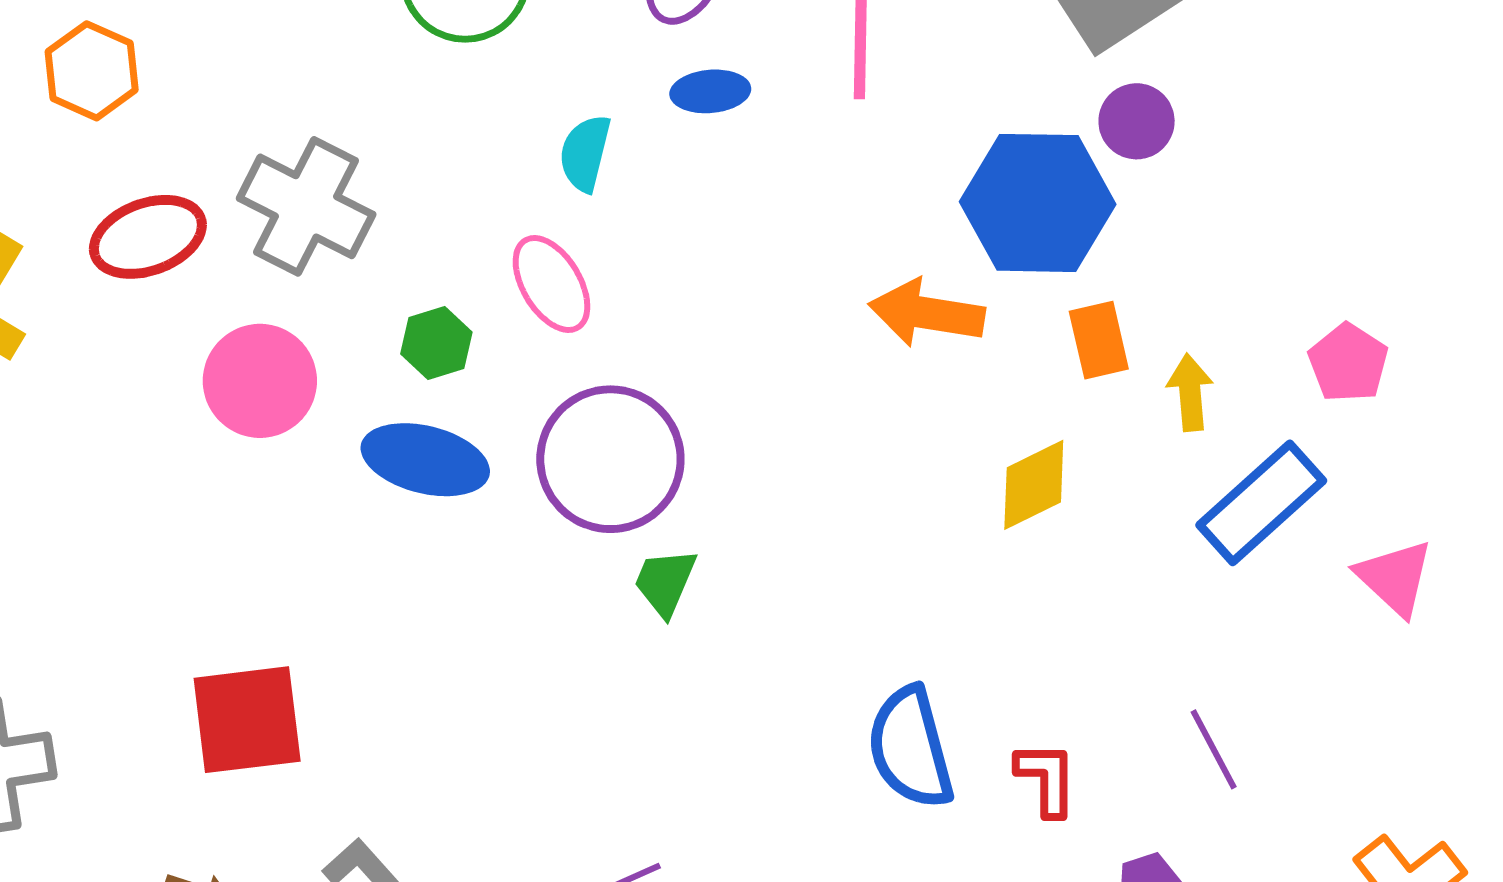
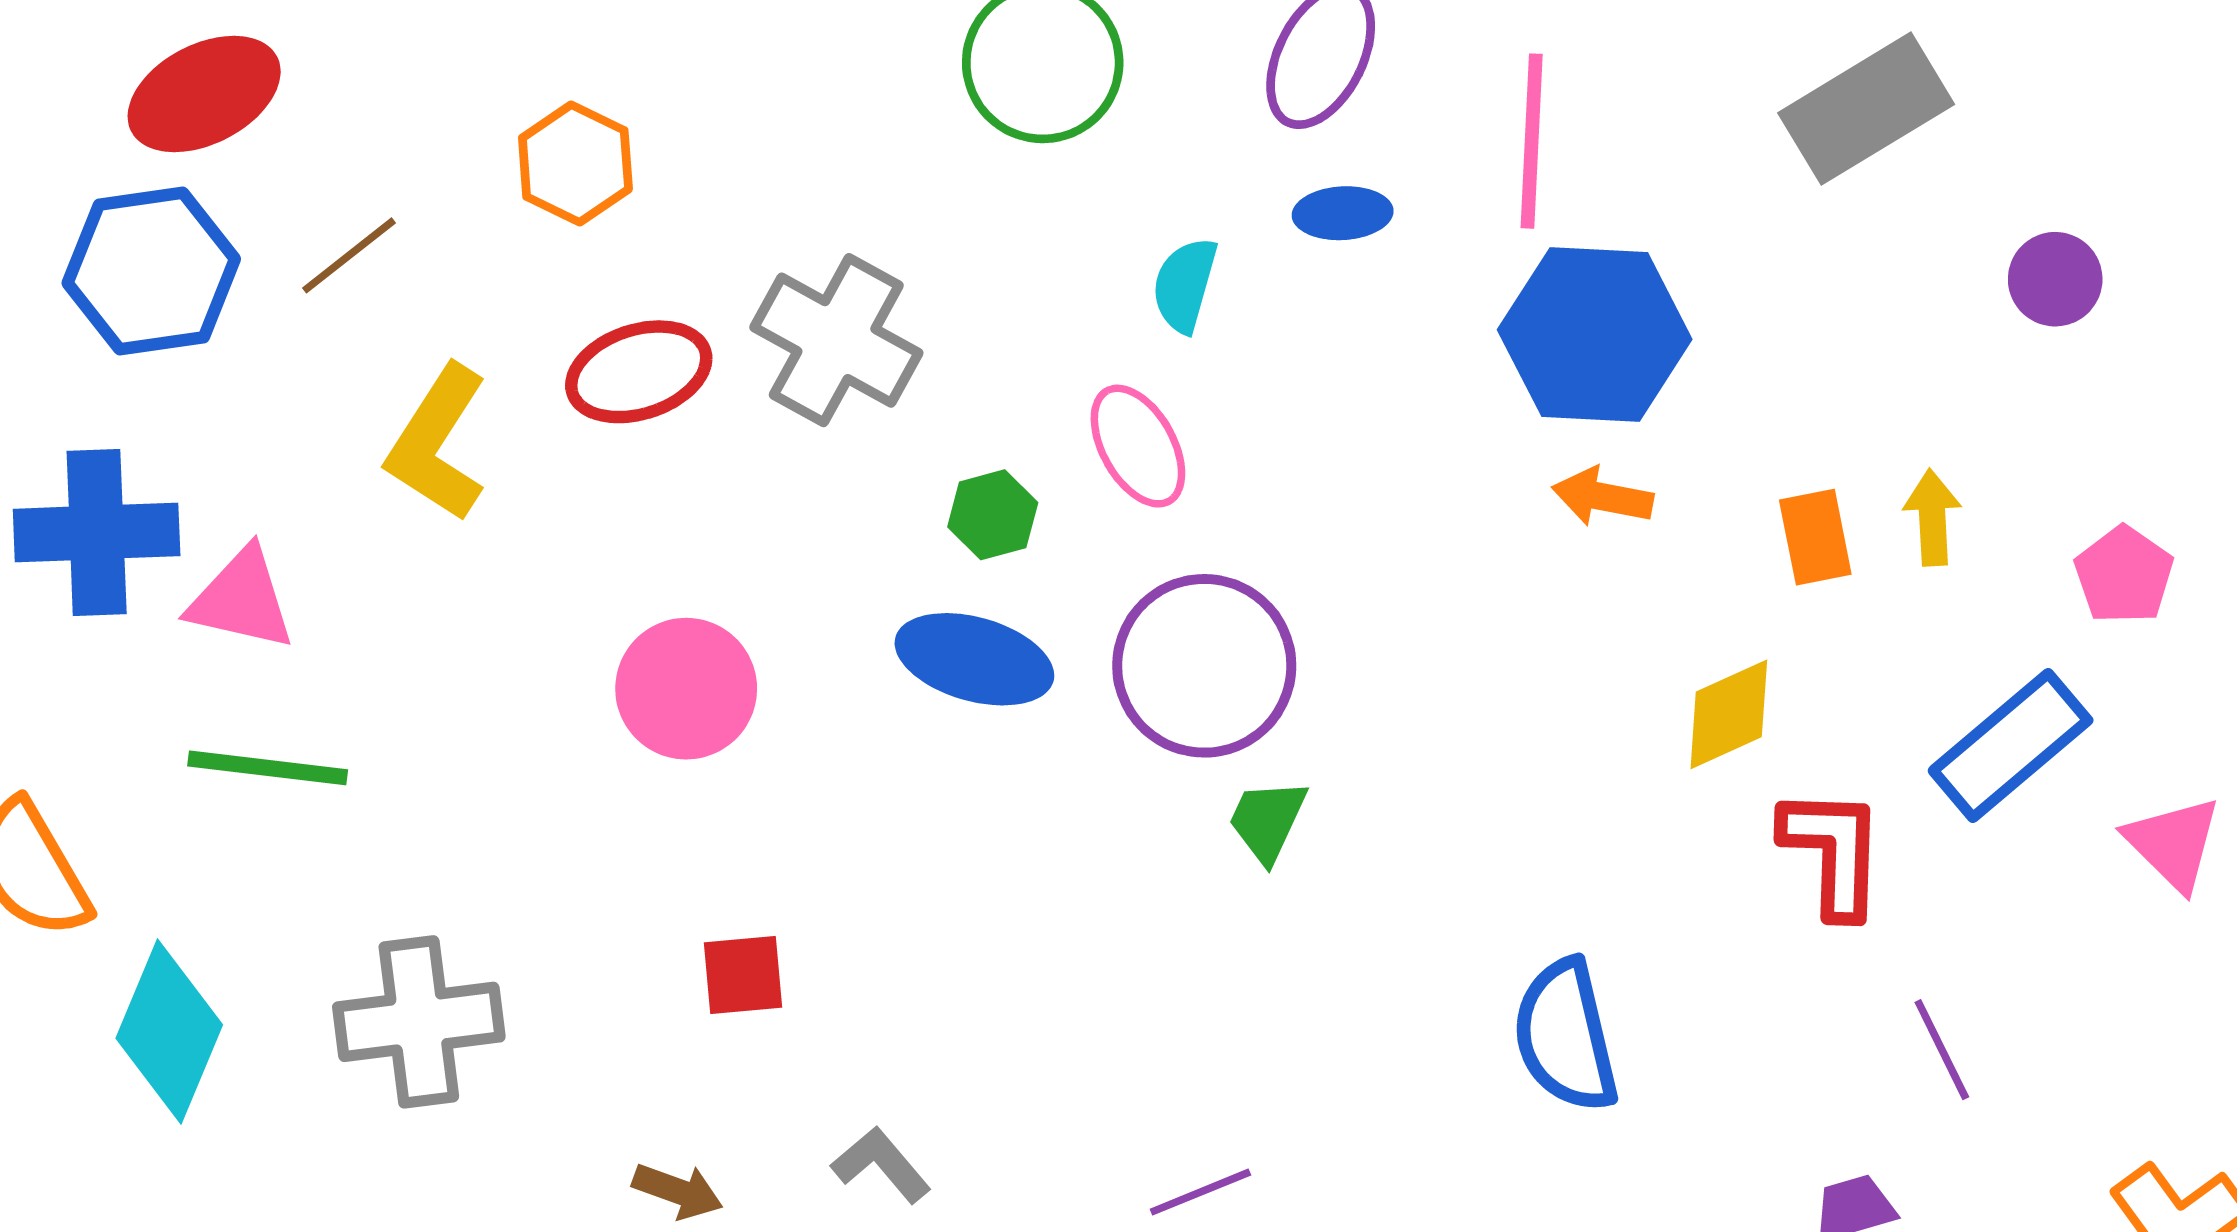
purple circle: (1137, 121) -> (2055, 279), moved
blue hexagon: (1038, 203) -> (1595, 334), moved
orange arrow: (927, 313) -> (1603, 497), size x0.7
pink circle: (260, 381) -> (686, 689), moved
yellow arrow: (1190, 392) -> (1932, 517), moved
red square: (247, 720) -> (743, 975), size x0.6
red L-shape: (1047, 779) -> (1833, 852), moved, size x1.4

